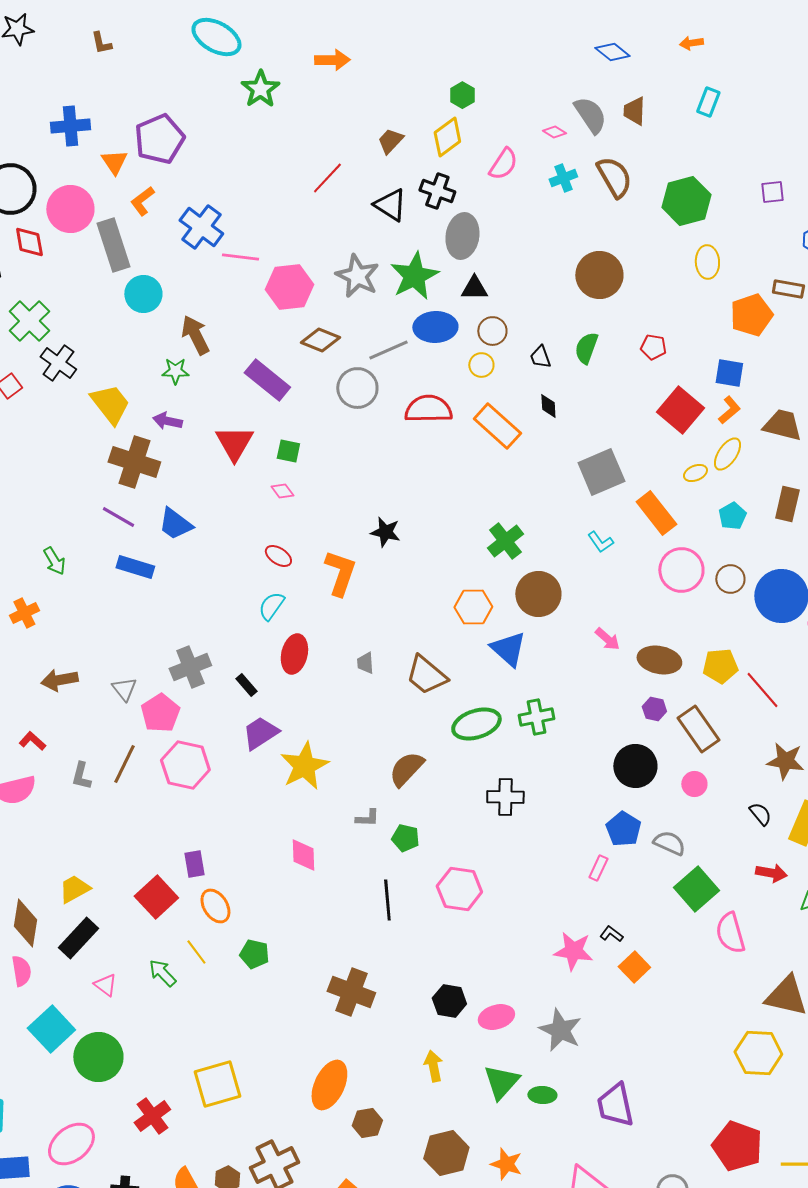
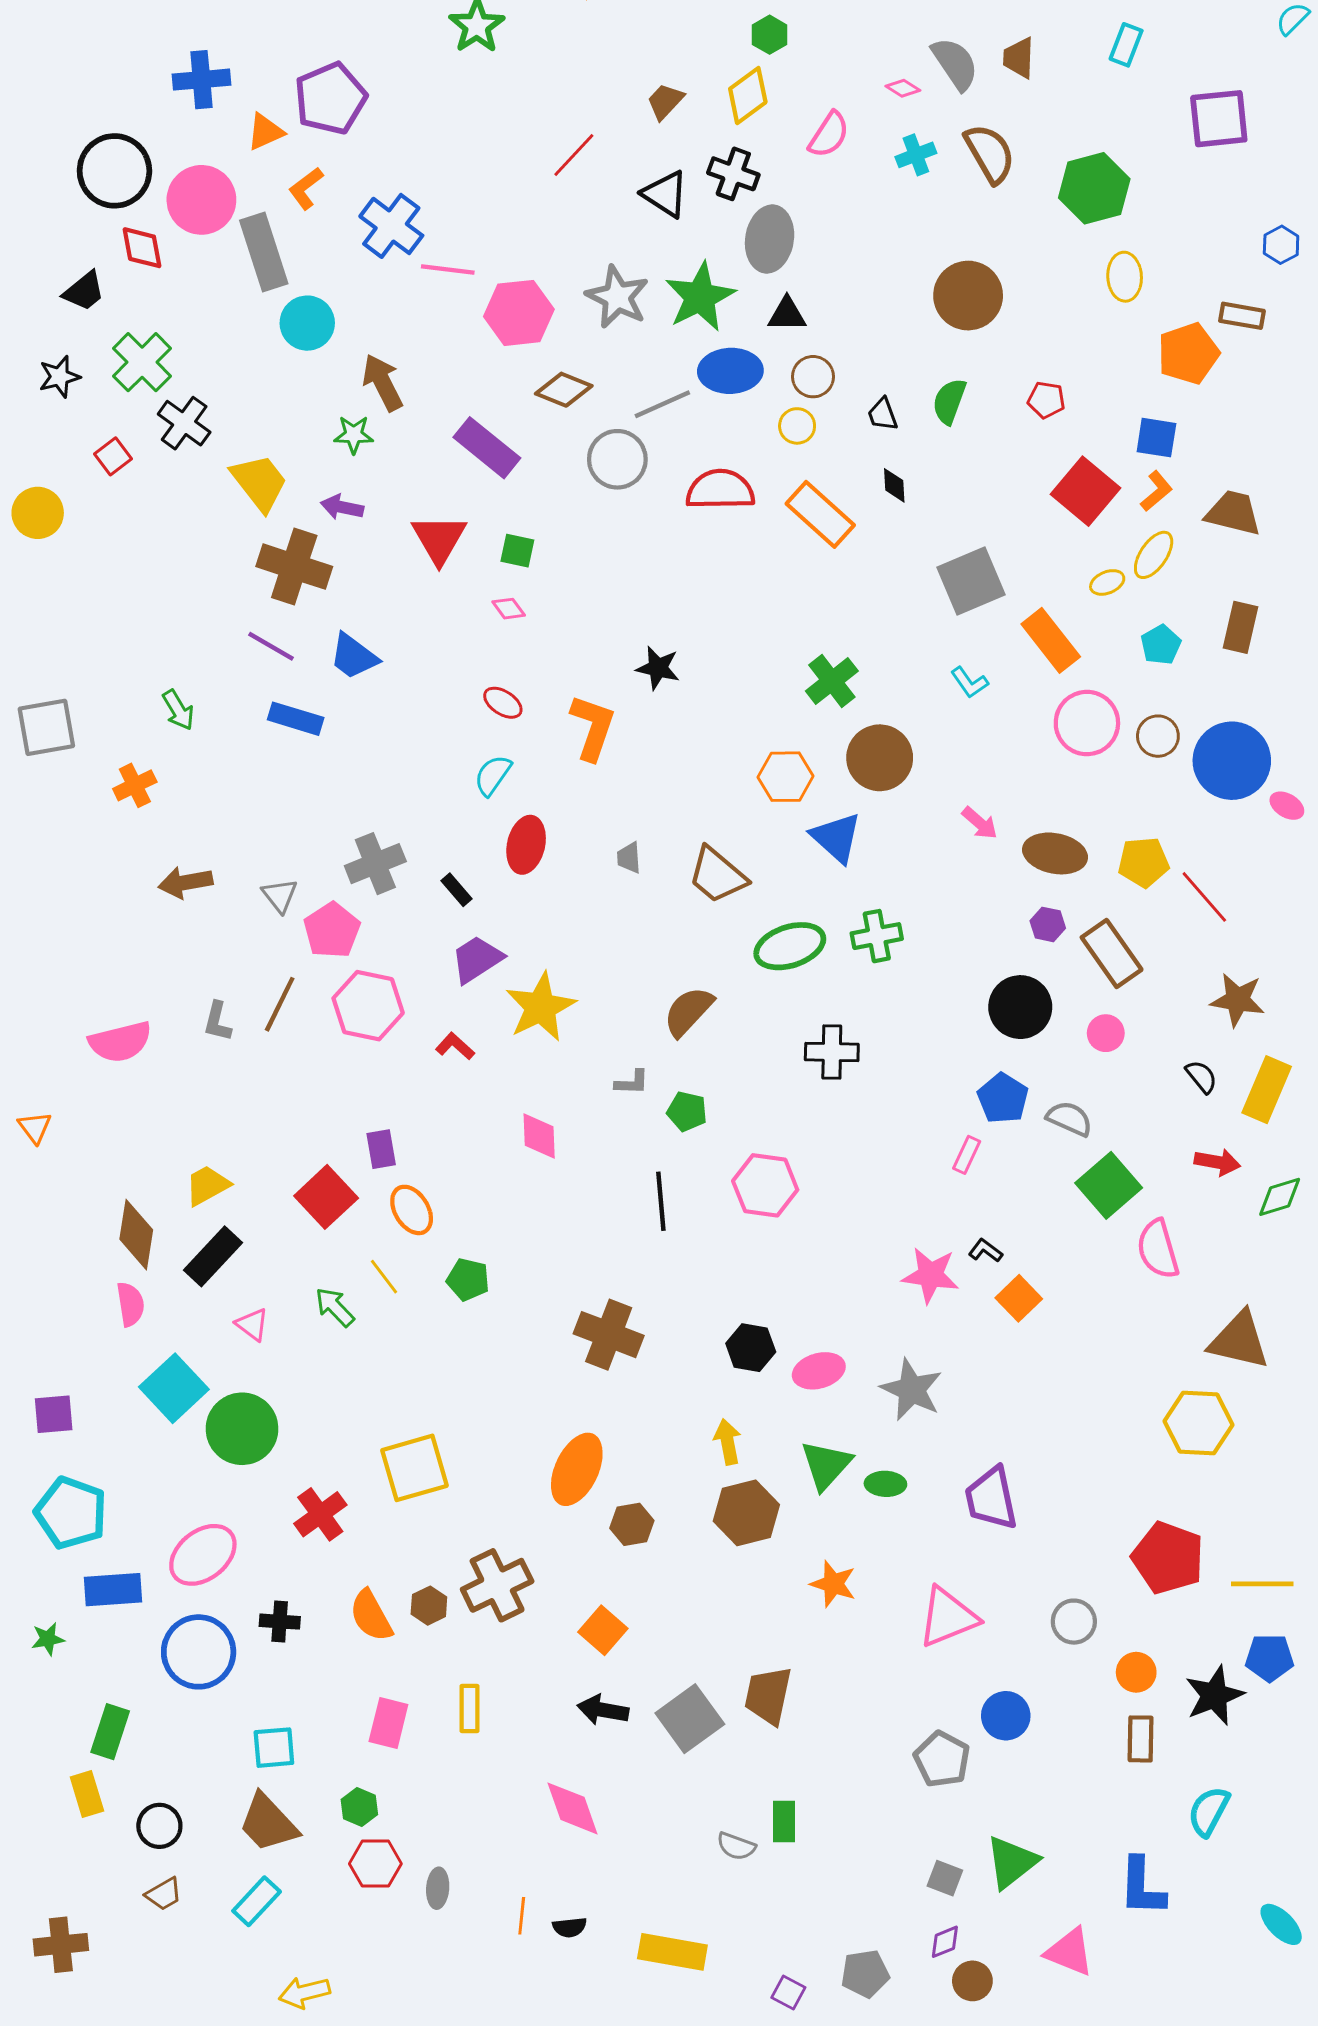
orange triangle: (114, 162) -> (265, 132), turned 40
purple square: (772, 192) -> (1219, 119), moved, size x1.8
red L-shape: (32, 741) -> (455, 1046), moved
brown hexagon: (446, 1153) -> (746, 1513), moved

